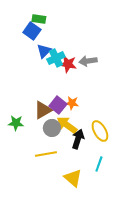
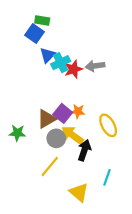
red star: (68, 64) -> (74, 69), turned -30
yellow ellipse: (100, 131) -> (108, 125), moved
yellow line: (46, 154) -> (50, 166), turned -40

